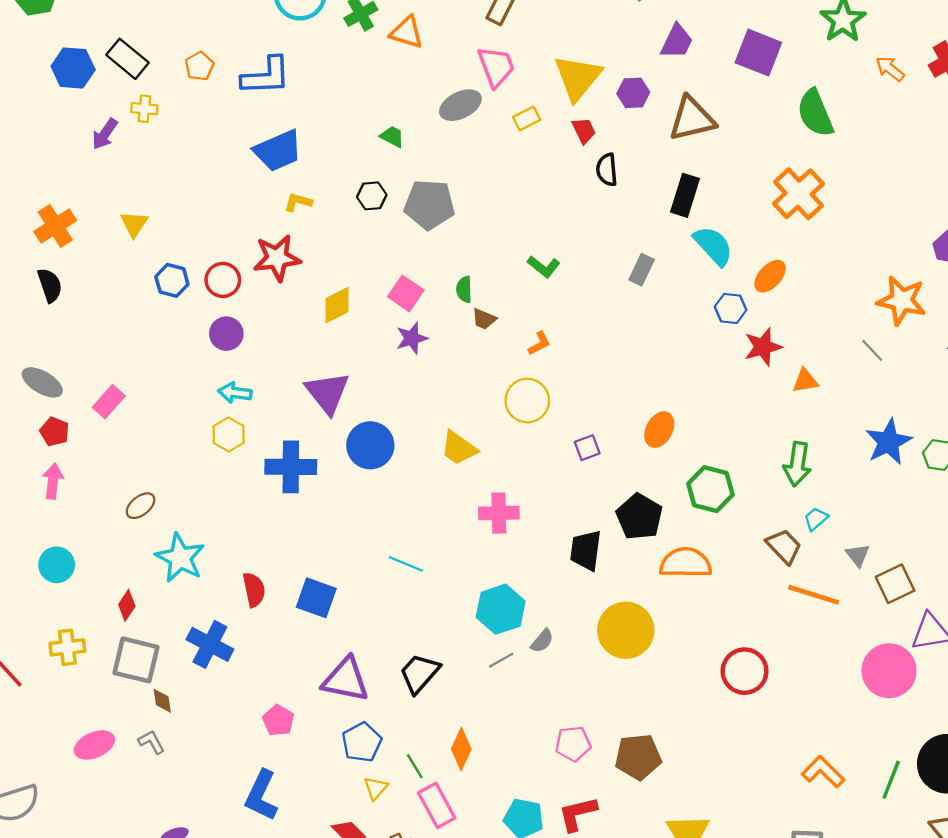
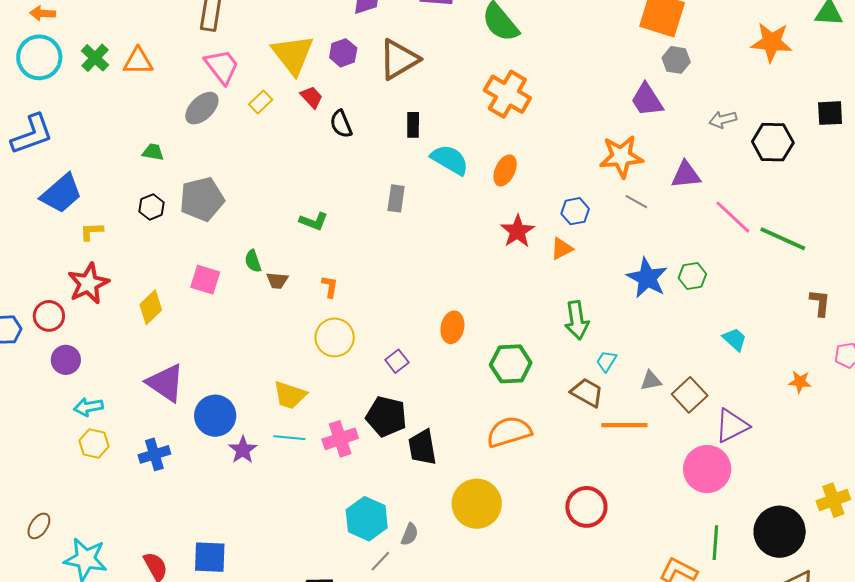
black rectangle: (685, 195) -> (413, 125), size x0.7
blue hexagon: (731, 308) -> (575, 211), moved
purple star: (412, 338) -> (243, 450), moved
orange L-shape: (539, 343) -> (330, 287), turned -35
gray line: (872, 350) -> (636, 202), moved
blue cross: (291, 467) -> (154, 454), size x0.7
black pentagon: (639, 517) -> (386, 416), moved
gray triangle: (858, 555) -> (651, 381), turned -45
cyan line: (406, 564) -> (289, 438), moved
green line: (891, 780) -> (715, 543), moved

